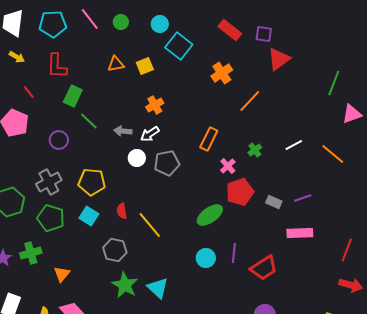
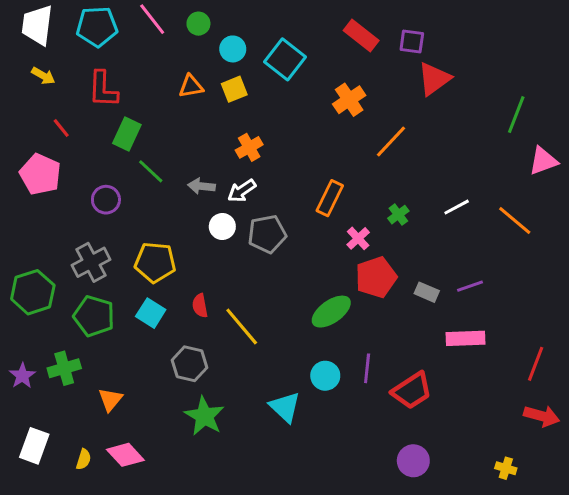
cyan circle: (160, 24) -> (233, 49), moved
cyan triangle: (158, 288) -> (285, 407), moved

